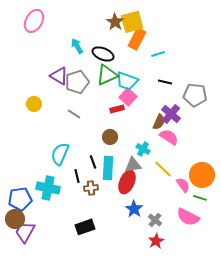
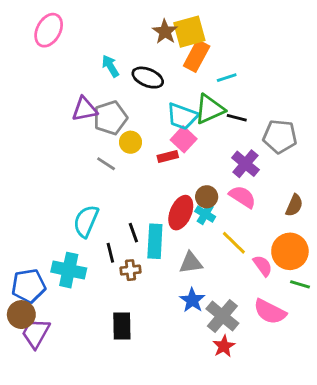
green triangle: (107, 75) -> (209, 109), moved
purple triangle: (59, 76) -> (85, 109), turned -42
yellow circle: (34, 104) -> (130, 142), moved
brown semicircle: (159, 122) -> (294, 205), moved
brown circle: (110, 137) -> (207, 197), moved
gray triangle: (133, 165) -> (191, 263), moved
red ellipse: (127, 182) -> (181, 213), moved
green line: (200, 198) -> (300, 284), moved
gray cross: (155, 220) -> (222, 316), size x1.6
black rectangle: (85, 227) -> (122, 326), turned -72

